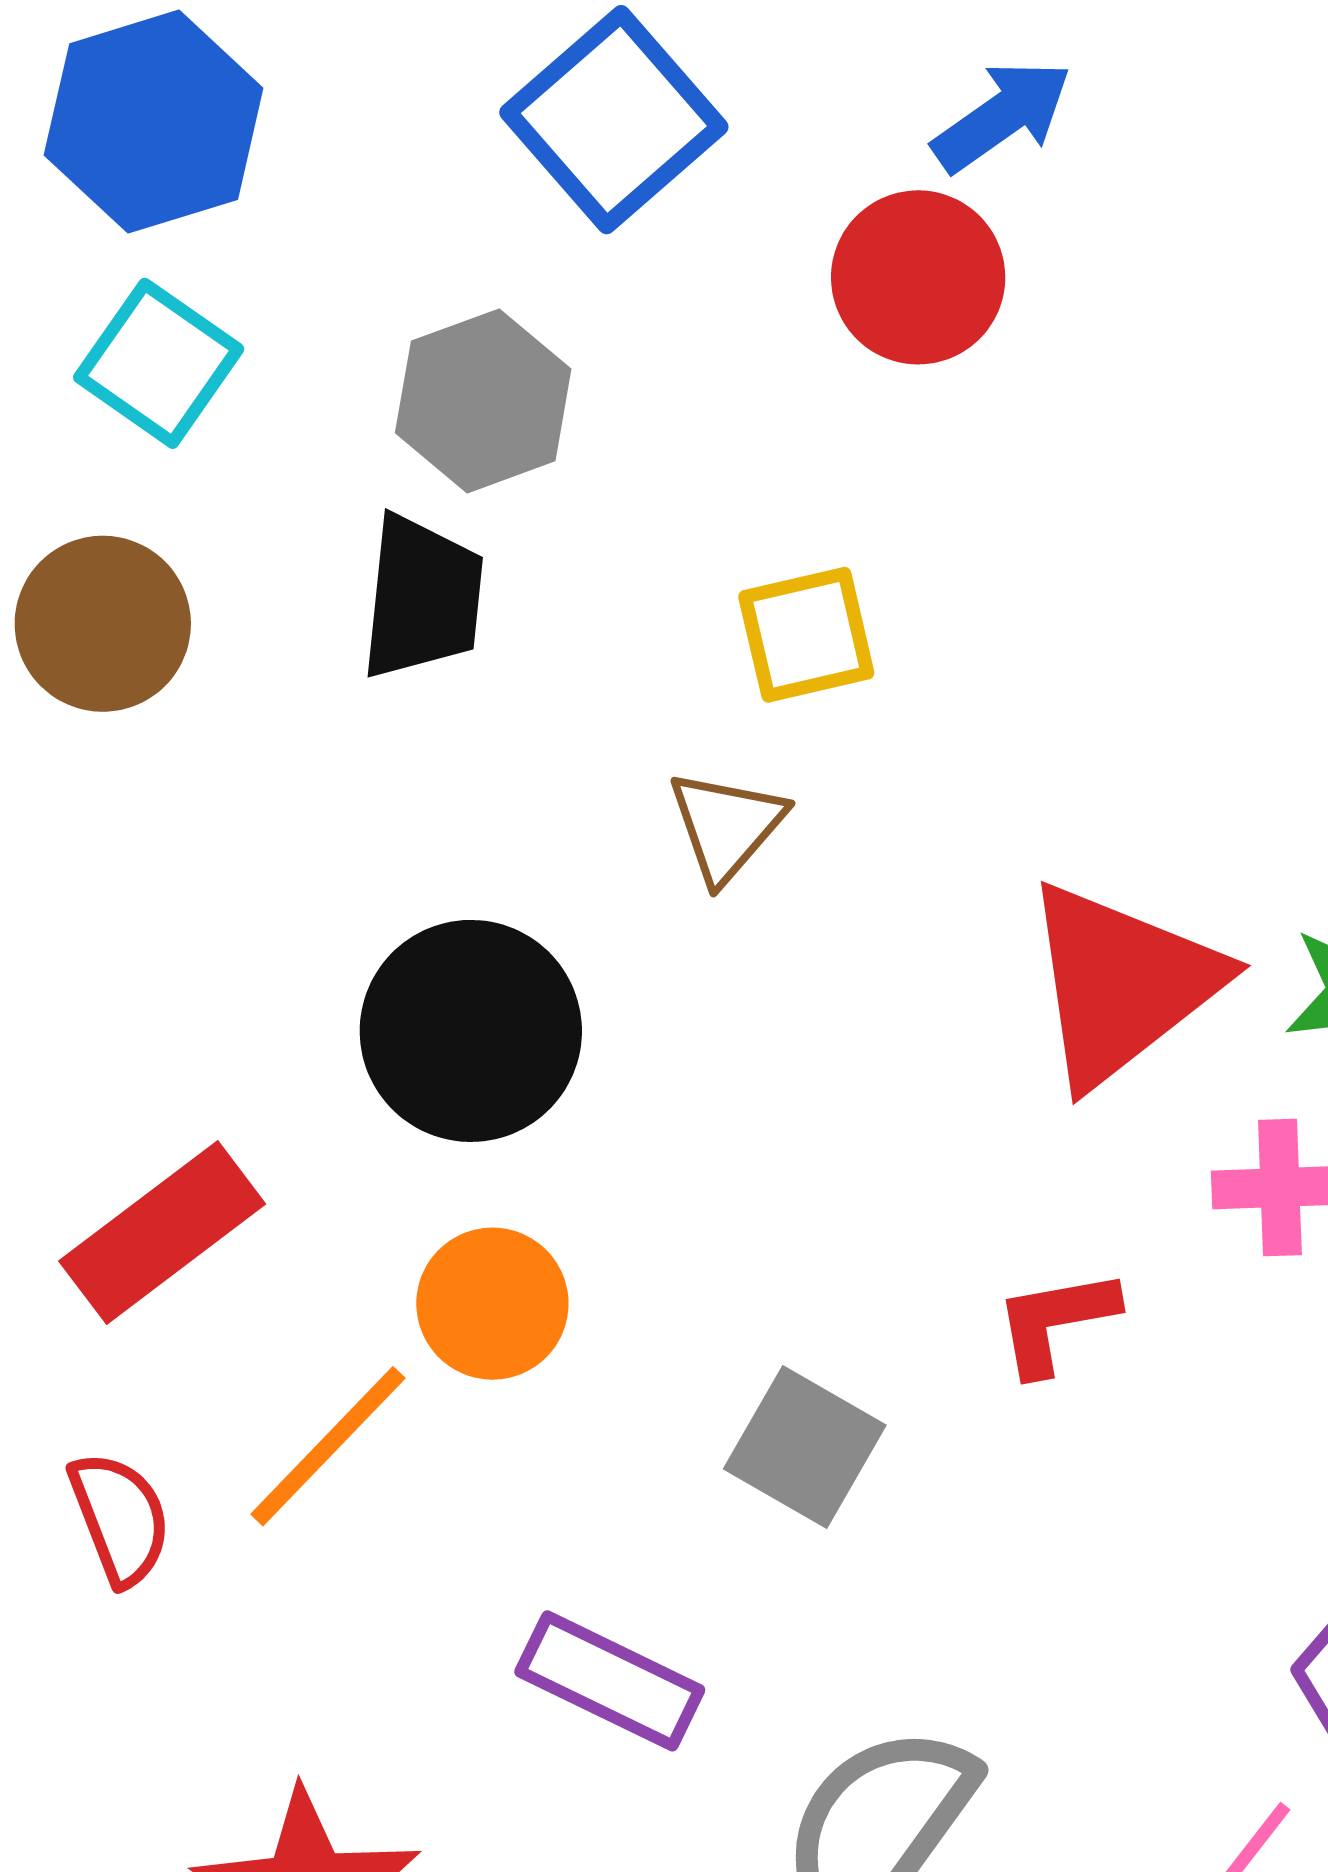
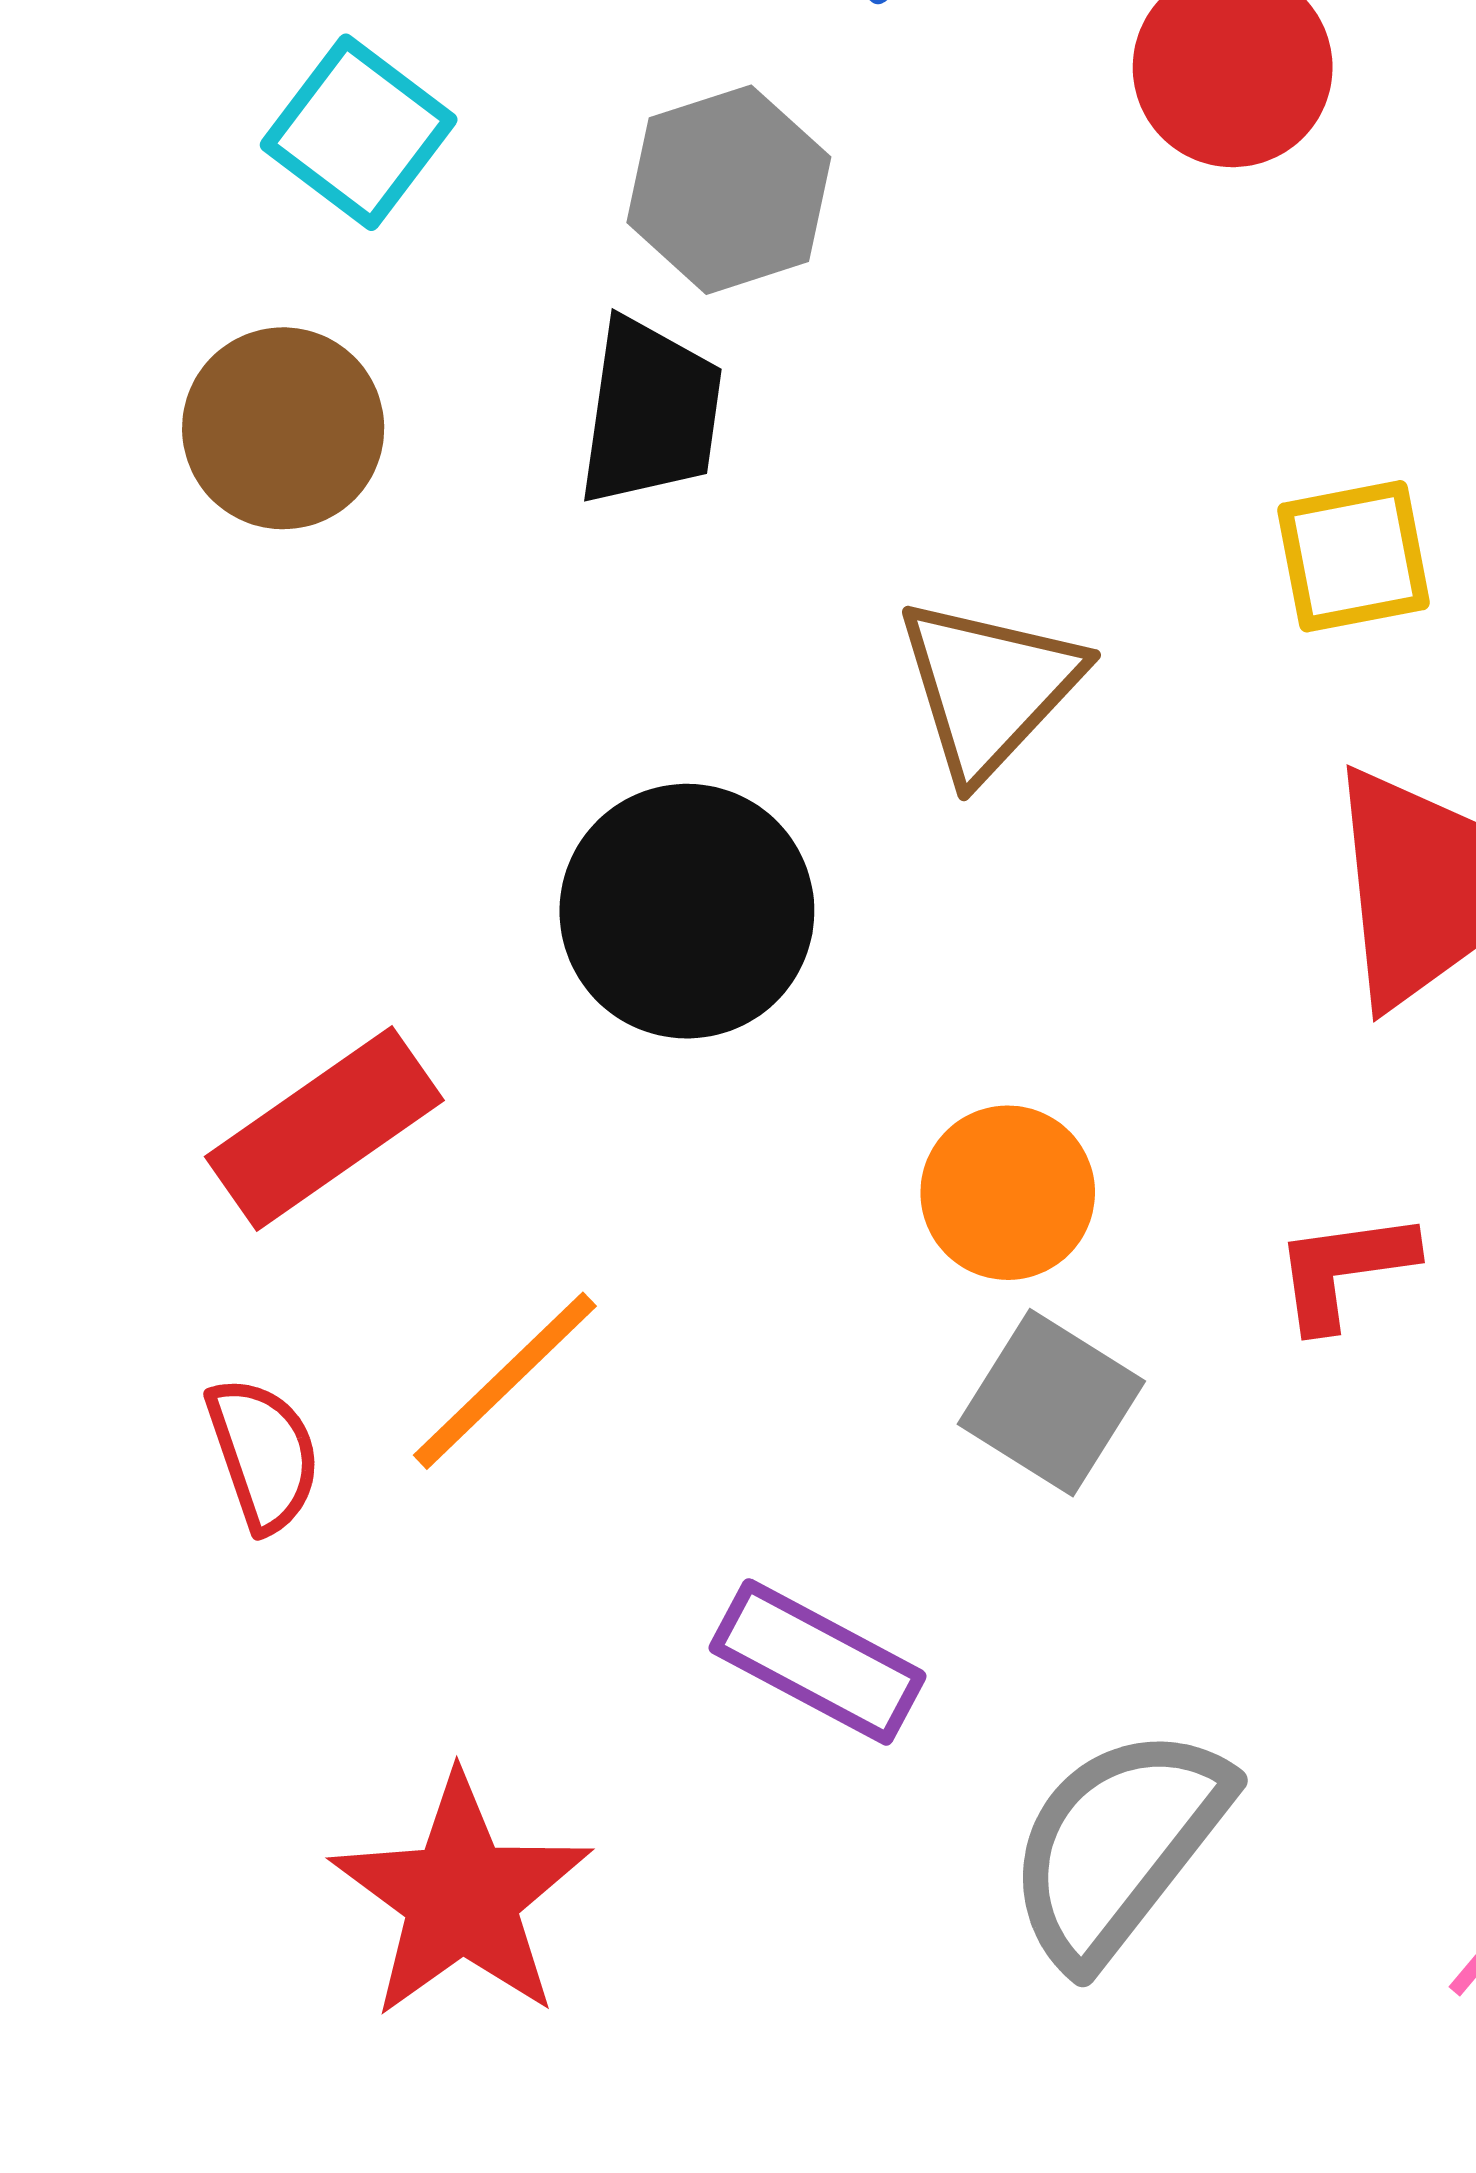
yellow square: (806, 635) -> (1353, 556), moved
brown triangle: (726, 826) -> (989, 687), size x1.4
orange circle: (492, 1304) -> (1008, 1193), moved

